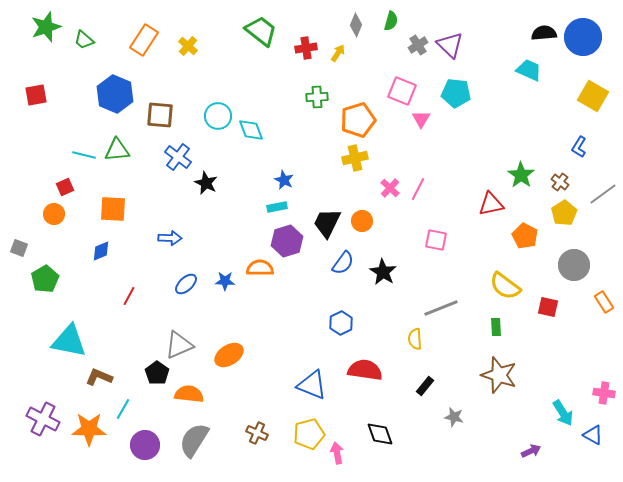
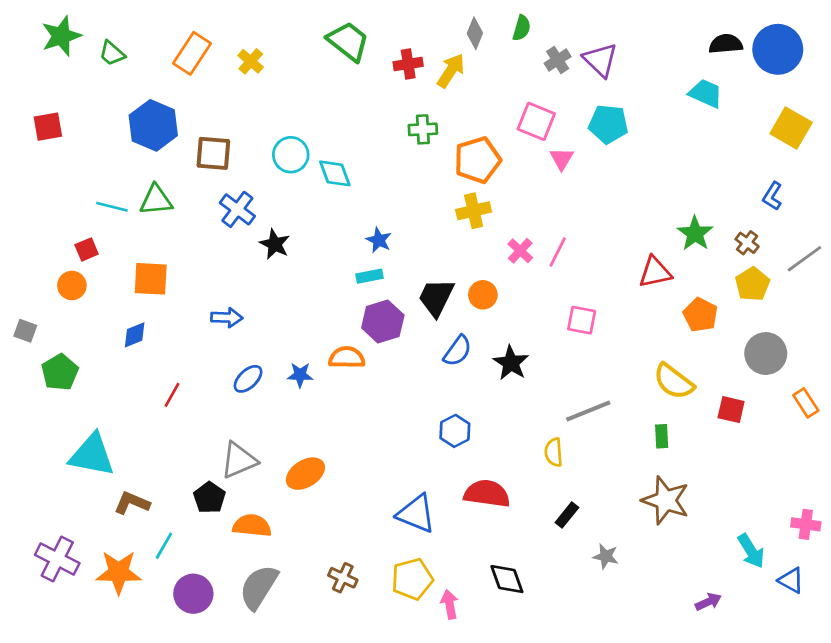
yellow arrow: (338, 53) -> (451, 71), size x1.5

